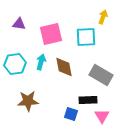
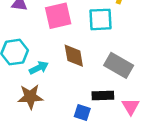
cyan arrow: (41, 62) -> (39, 68), moved, turned 49
pink triangle: (102, 116) -> (131, 106), moved

